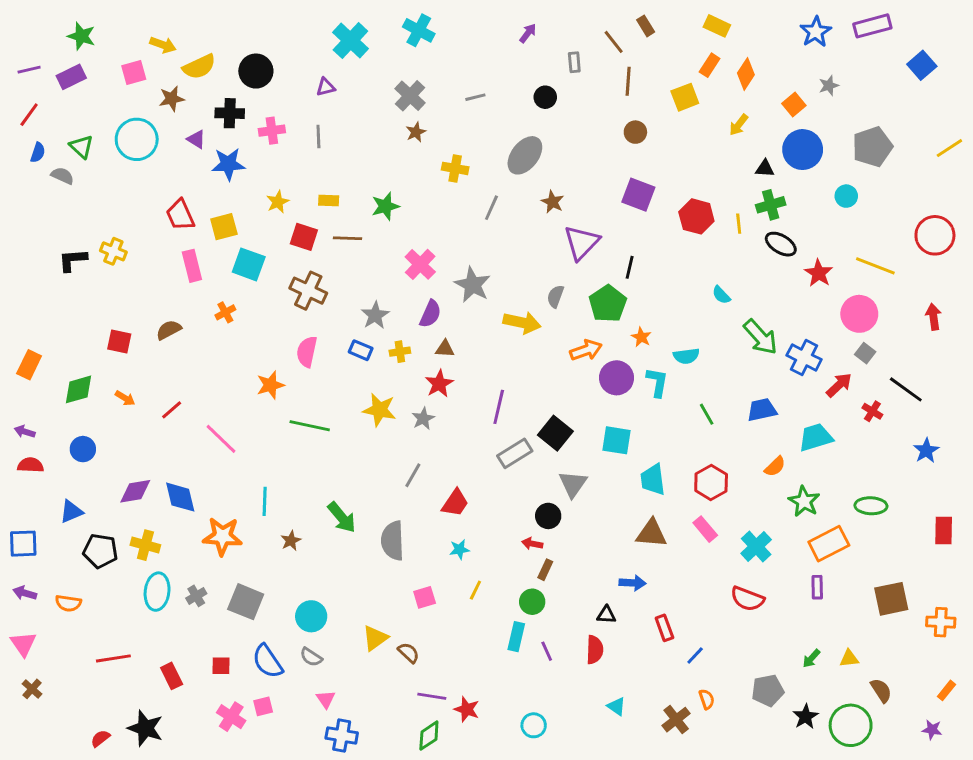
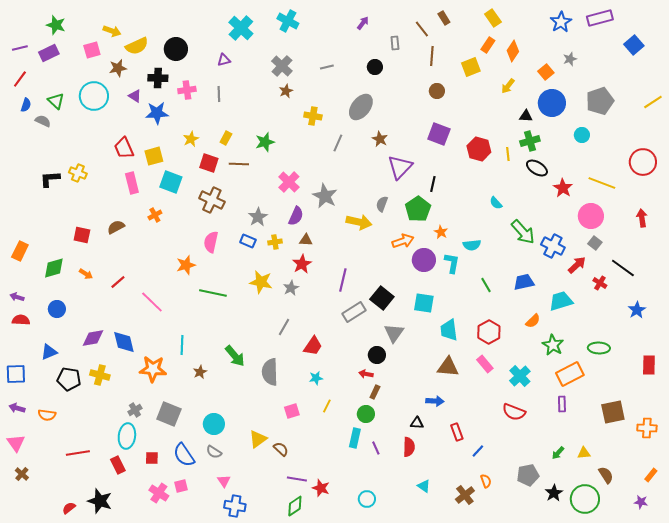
yellow rectangle: (717, 26) -> (493, 18), turned 30
yellow rectangle: (329, 200) -> (226, 138), turned -64
cyan ellipse: (157, 592) -> (127, 436), moved

